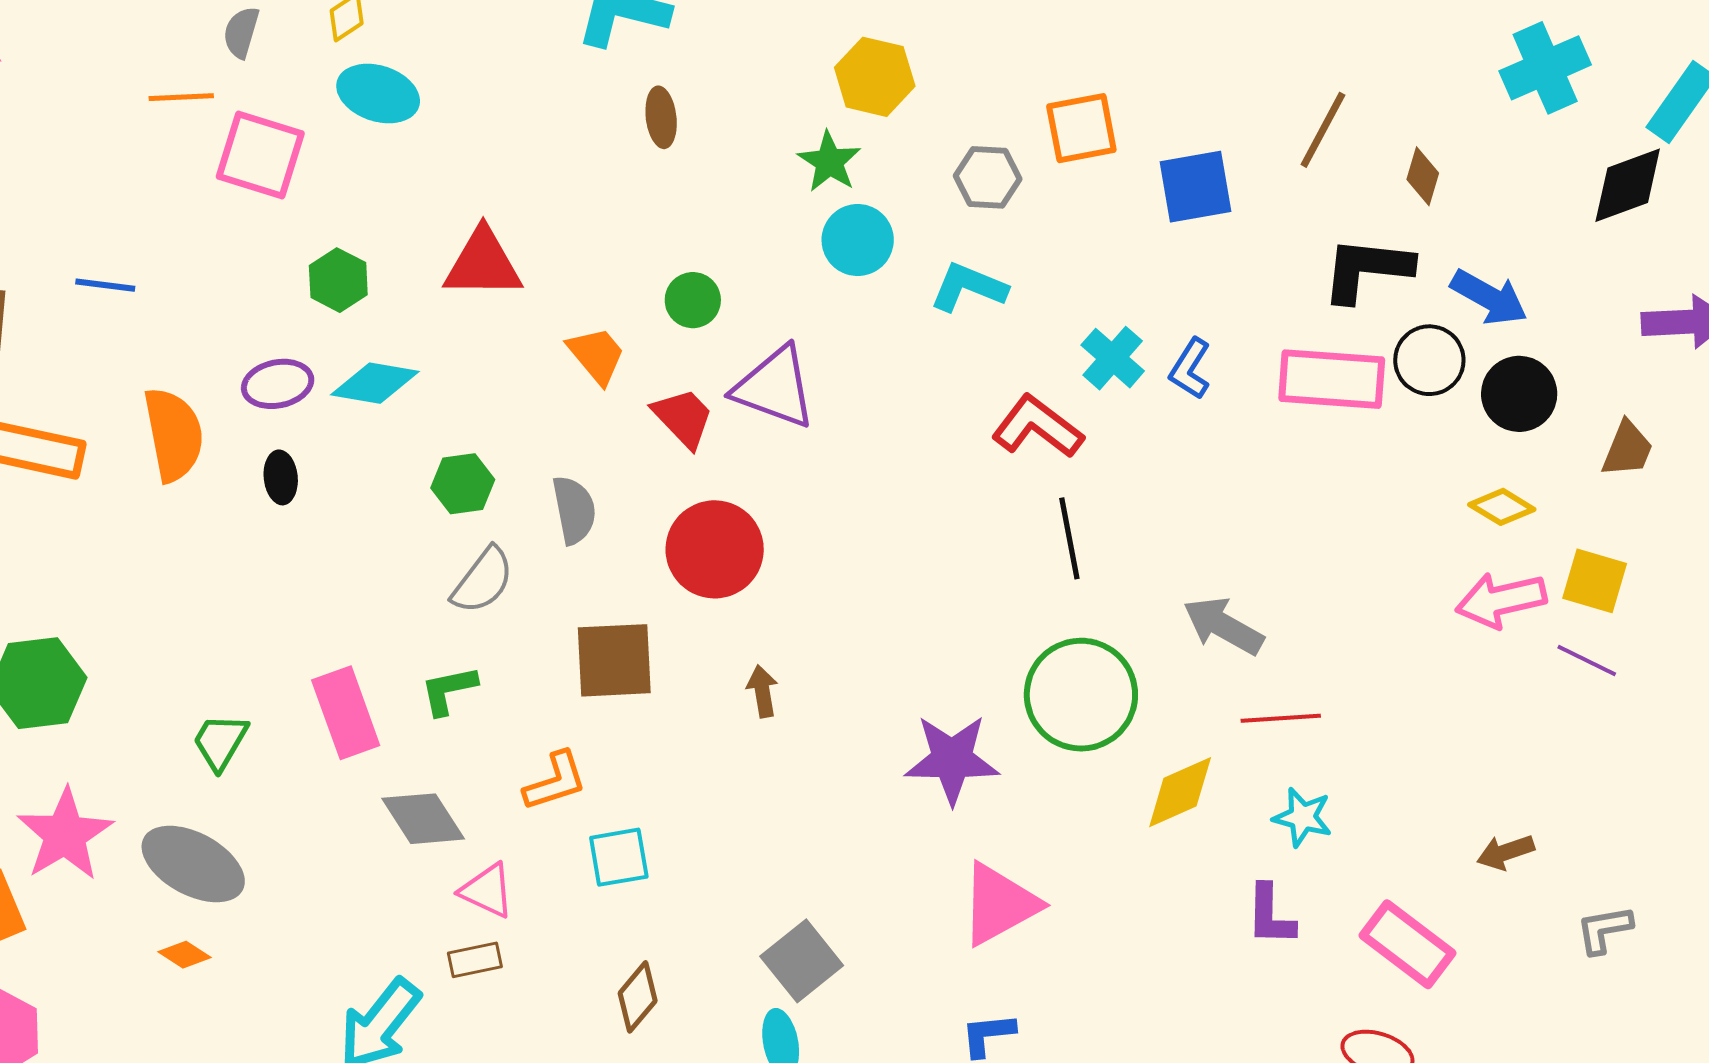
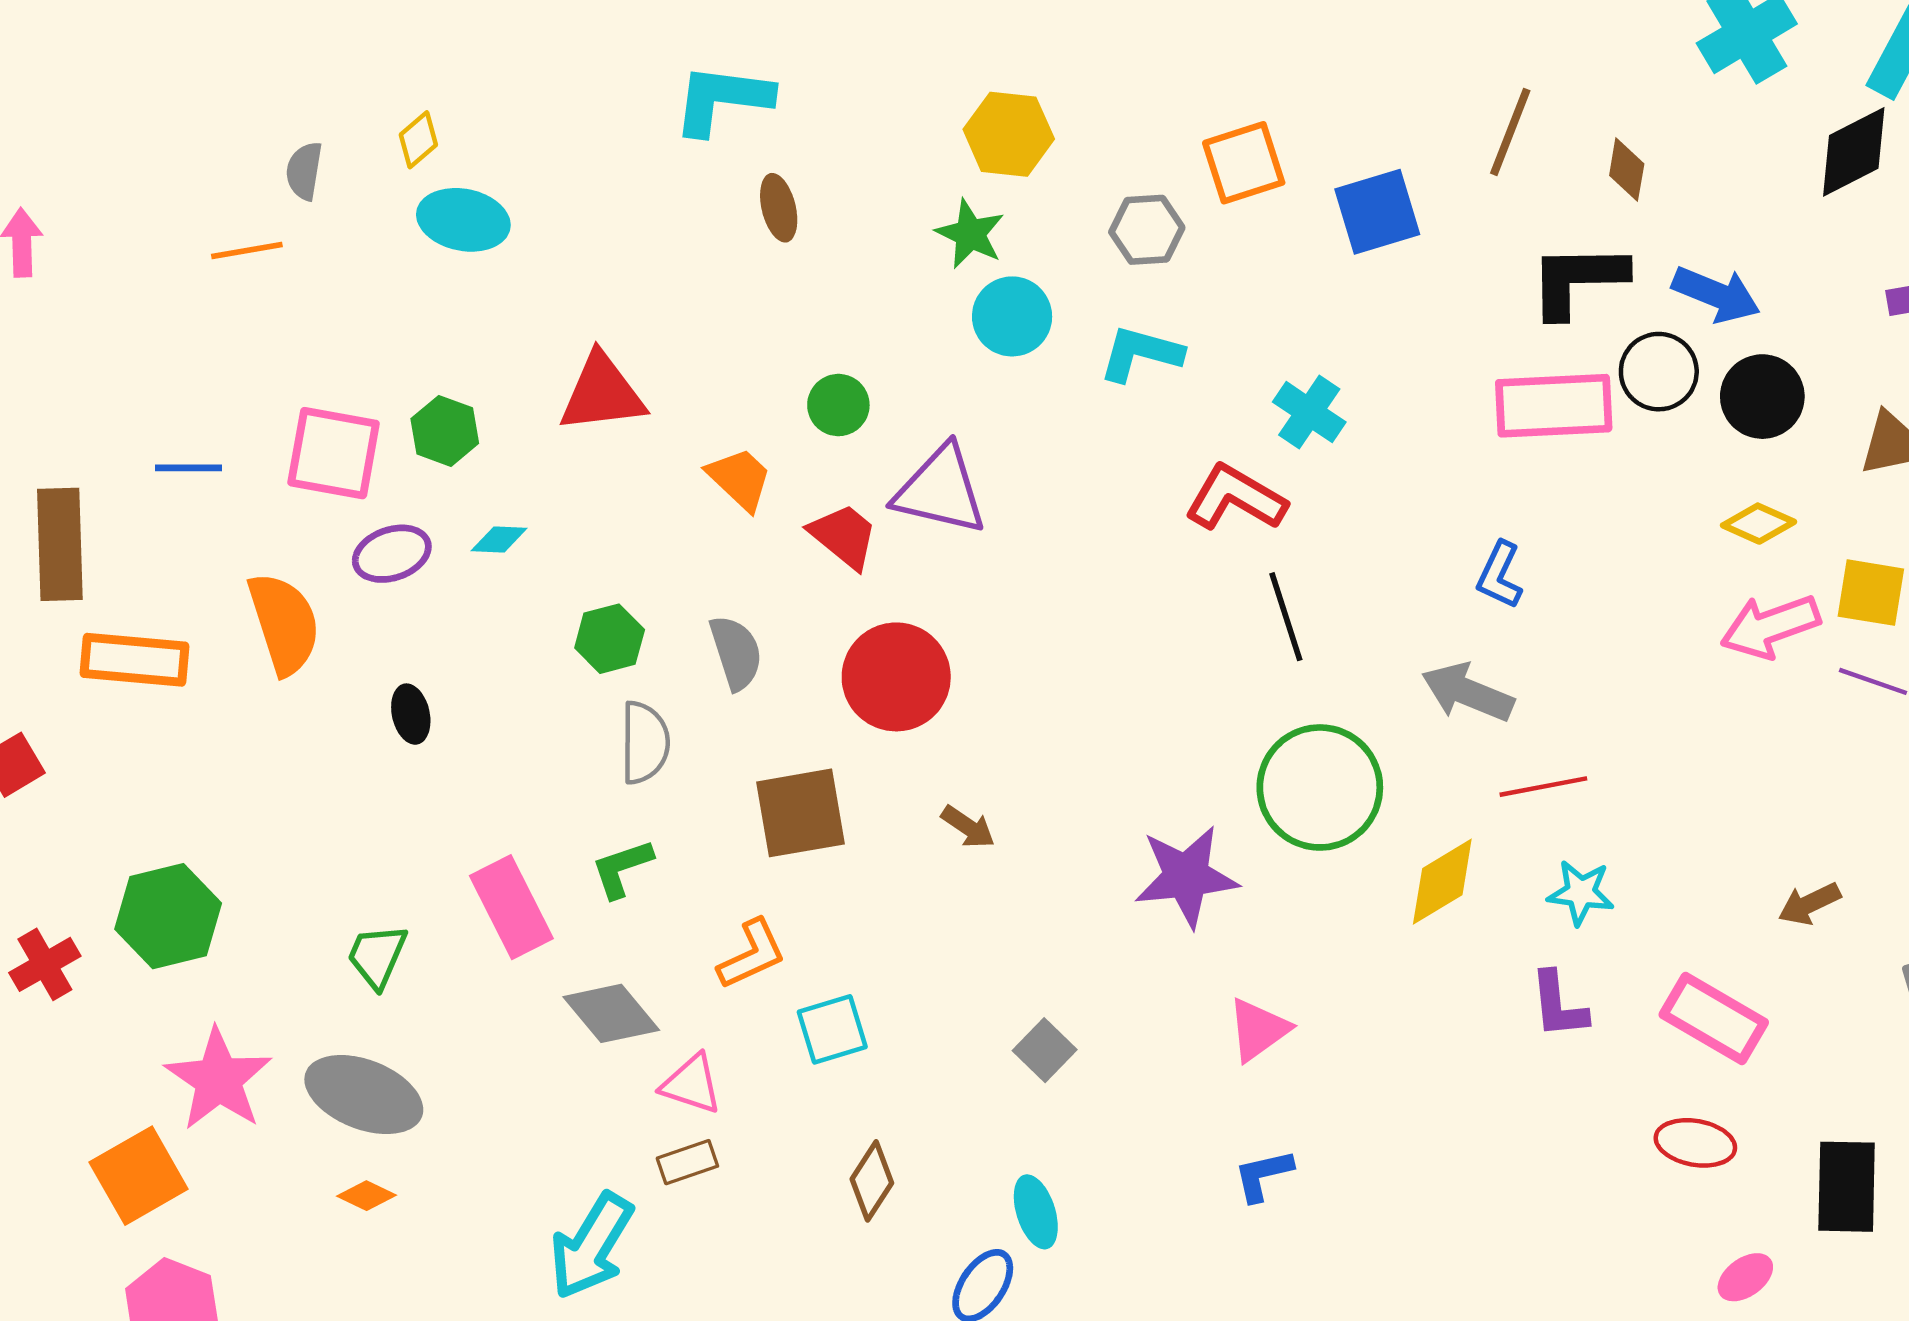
pink square: (260, 155) -> (334, 453), moved
blue L-shape: (1190, 369) -> (1500, 575), moved
cyan diamond: (375, 383) -> (499, 540), size x0.6
black ellipse: (281, 477) -> (411, 714), moved
gray semicircle: (483, 580) -> (645, 743), turned -30
brown arrow: (762, 691) -> (968, 827), turned 141
pink triangle: (999, 904) -> (1258, 1030), size x0.7
gray square: (802, 961) -> (1045, 1050), moved, size x0.7

